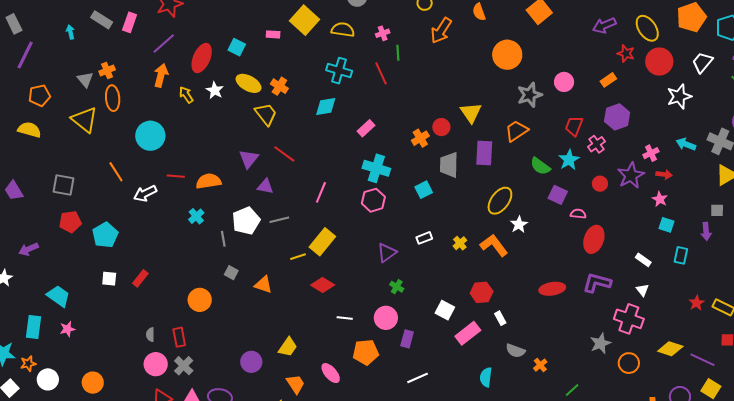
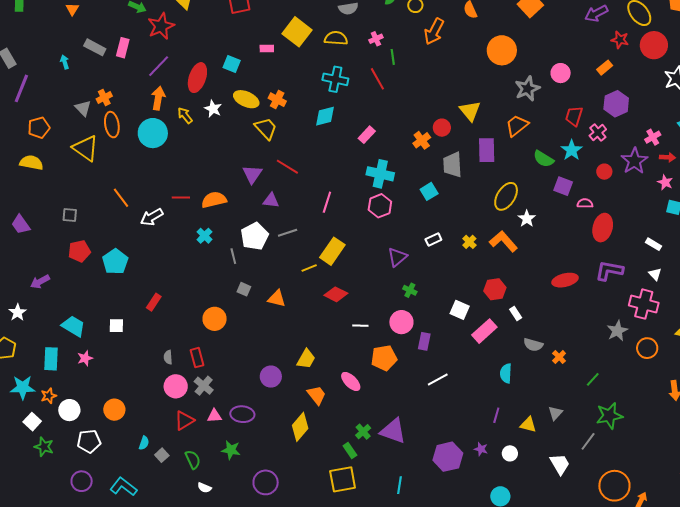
cyan circle: (150, 136) -> (153, 133), moved
gray square: (64, 185) -> (70, 215), size x0.7
white square: (109, 279) -> (116, 326), moved

